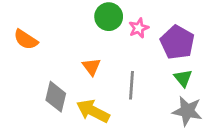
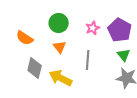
green circle: (109, 17) -> (59, 23), moved
pink star: (139, 28) -> (93, 28), moved
orange semicircle: (26, 40) -> (25, 38), moved

